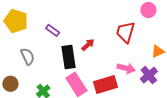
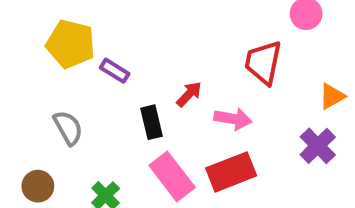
yellow pentagon: (16, 21) -> (71, 44), moved
black rectangle: (69, 57) -> (151, 122), size x0.7
pink arrow: (126, 68) -> (233, 119), moved

